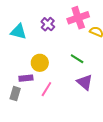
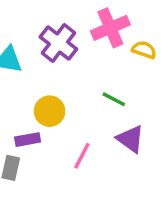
purple cross: (48, 24) -> (58, 43), size x1.5
pink line: (46, 89) -> (82, 156), moved

